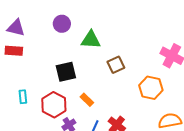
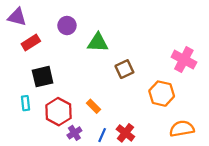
purple triangle: (16, 28) -> (17, 17), moved
red rectangle: (14, 51) -> (31, 43), moved, turned -36
black square: (66, 72) -> (43, 77), moved

